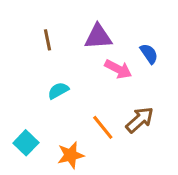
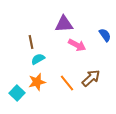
brown line: (48, 40) -> (31, 42), moved
blue semicircle: (149, 54) -> (105, 35), moved
orange star: (71, 155) -> (37, 82), moved

